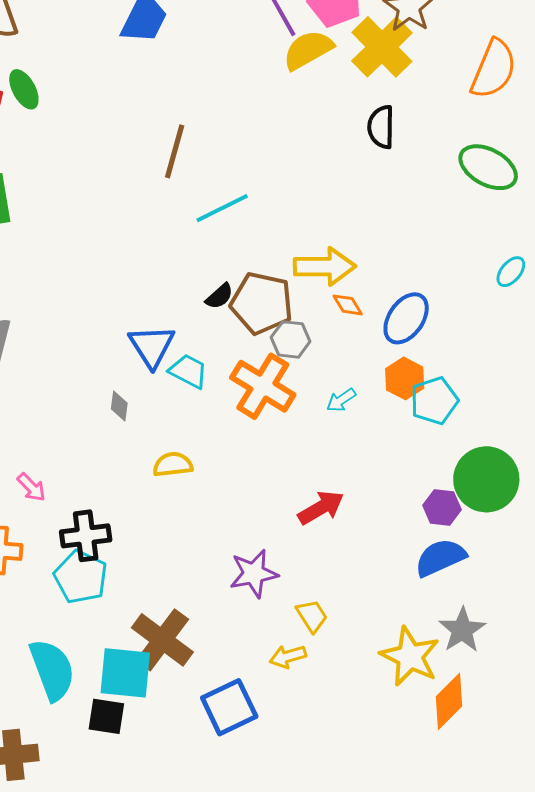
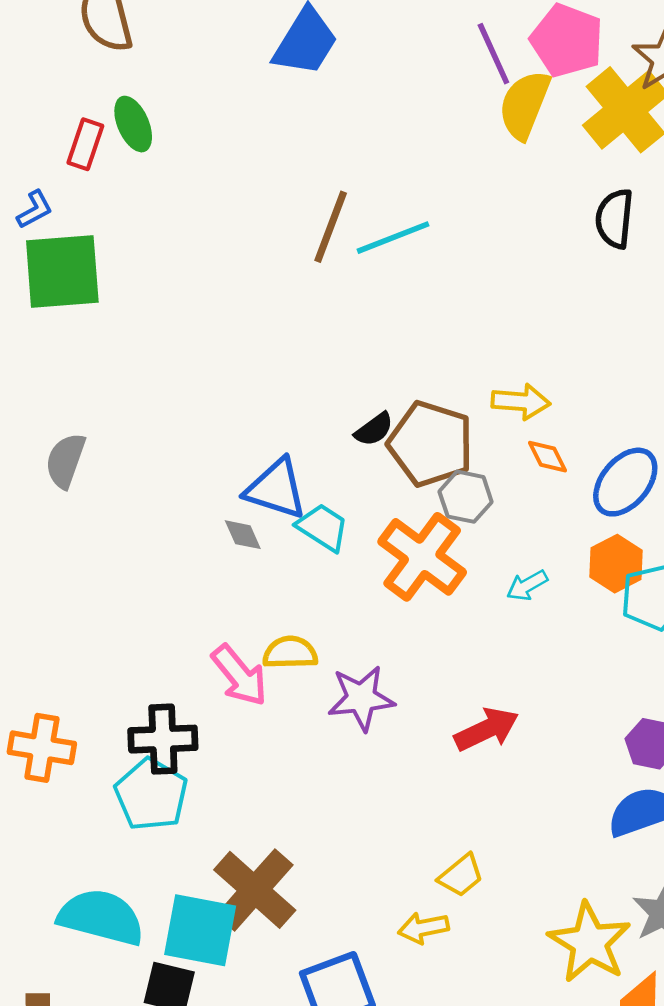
yellow semicircle: (308, 50) -> (524, 105), turned -44
cyan line: (222, 208) -> (393, 238), moved
yellow arrow: (325, 266) -> (521, 402), size x0.7
blue triangle: (152, 346) -> (276, 489), turned -45
gray diamond: (119, 406) -> (243, 535), moved, turned -36
pink arrow: (31, 487) -> (239, 675), moved, size x1.5
purple star: (254, 573) -> (361, 698), moved
yellow trapezoid: (312, 616) -> (461, 876), turned 78
cyan semicircle: (52, 670) -> (101, 917), turned -60

